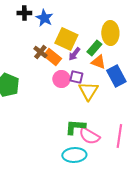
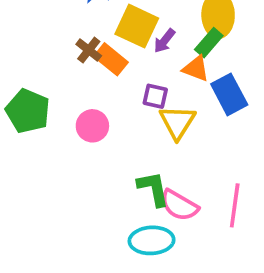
green rectangle: (94, 48) -> (209, 43), moved
purple arrow: (74, 54) -> (164, 41), moved
pink circle: (61, 79) -> (92, 126), moved
green L-shape: (75, 127) -> (153, 189), turned 75

